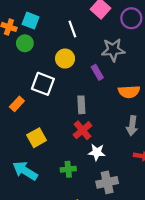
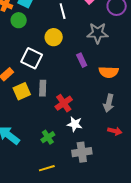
purple rectangle: (97, 72) -> (82, 60), moved
gray rectangle: (81, 105) -> (43, 88), moved
yellow square: (37, 138) -> (22, 91), moved
green cross: (68, 169) -> (48, 137), turned -32

